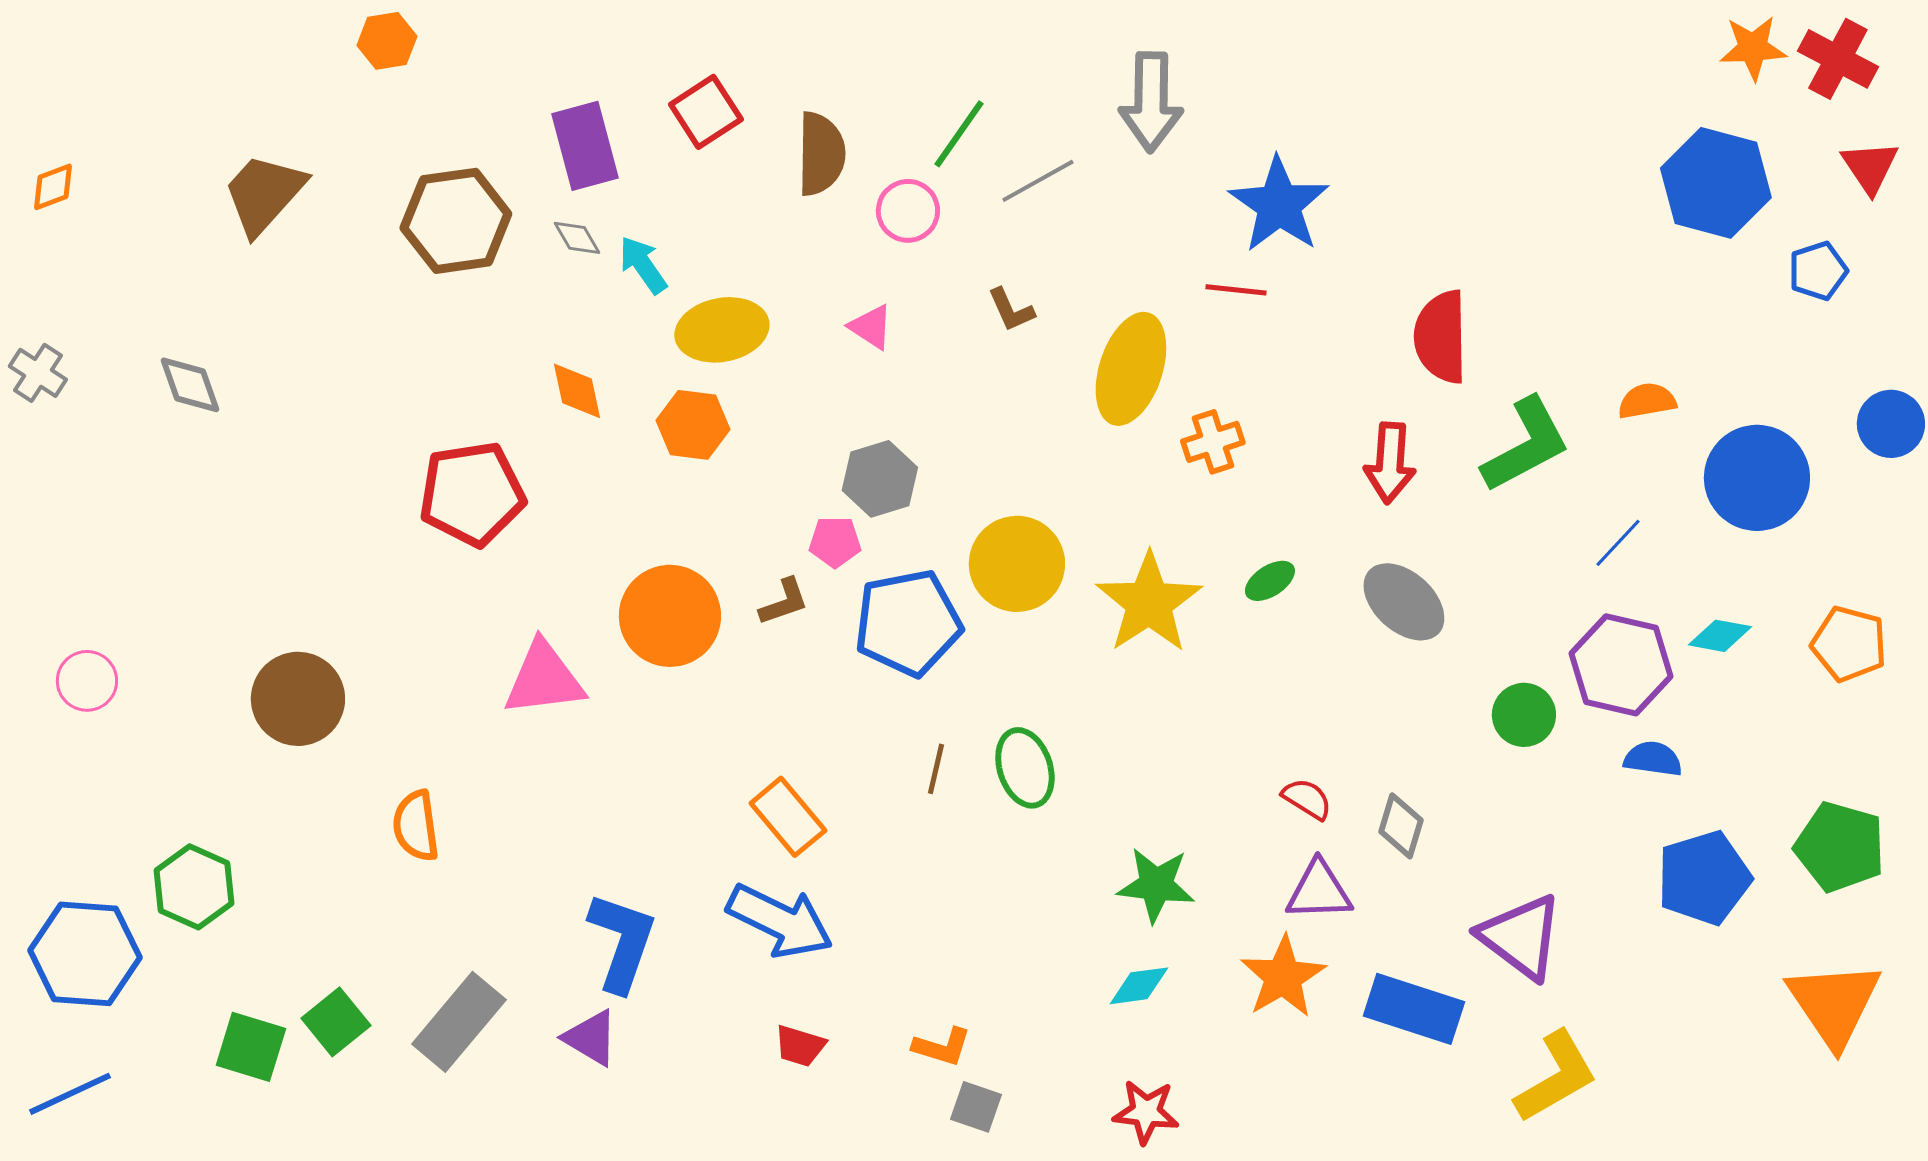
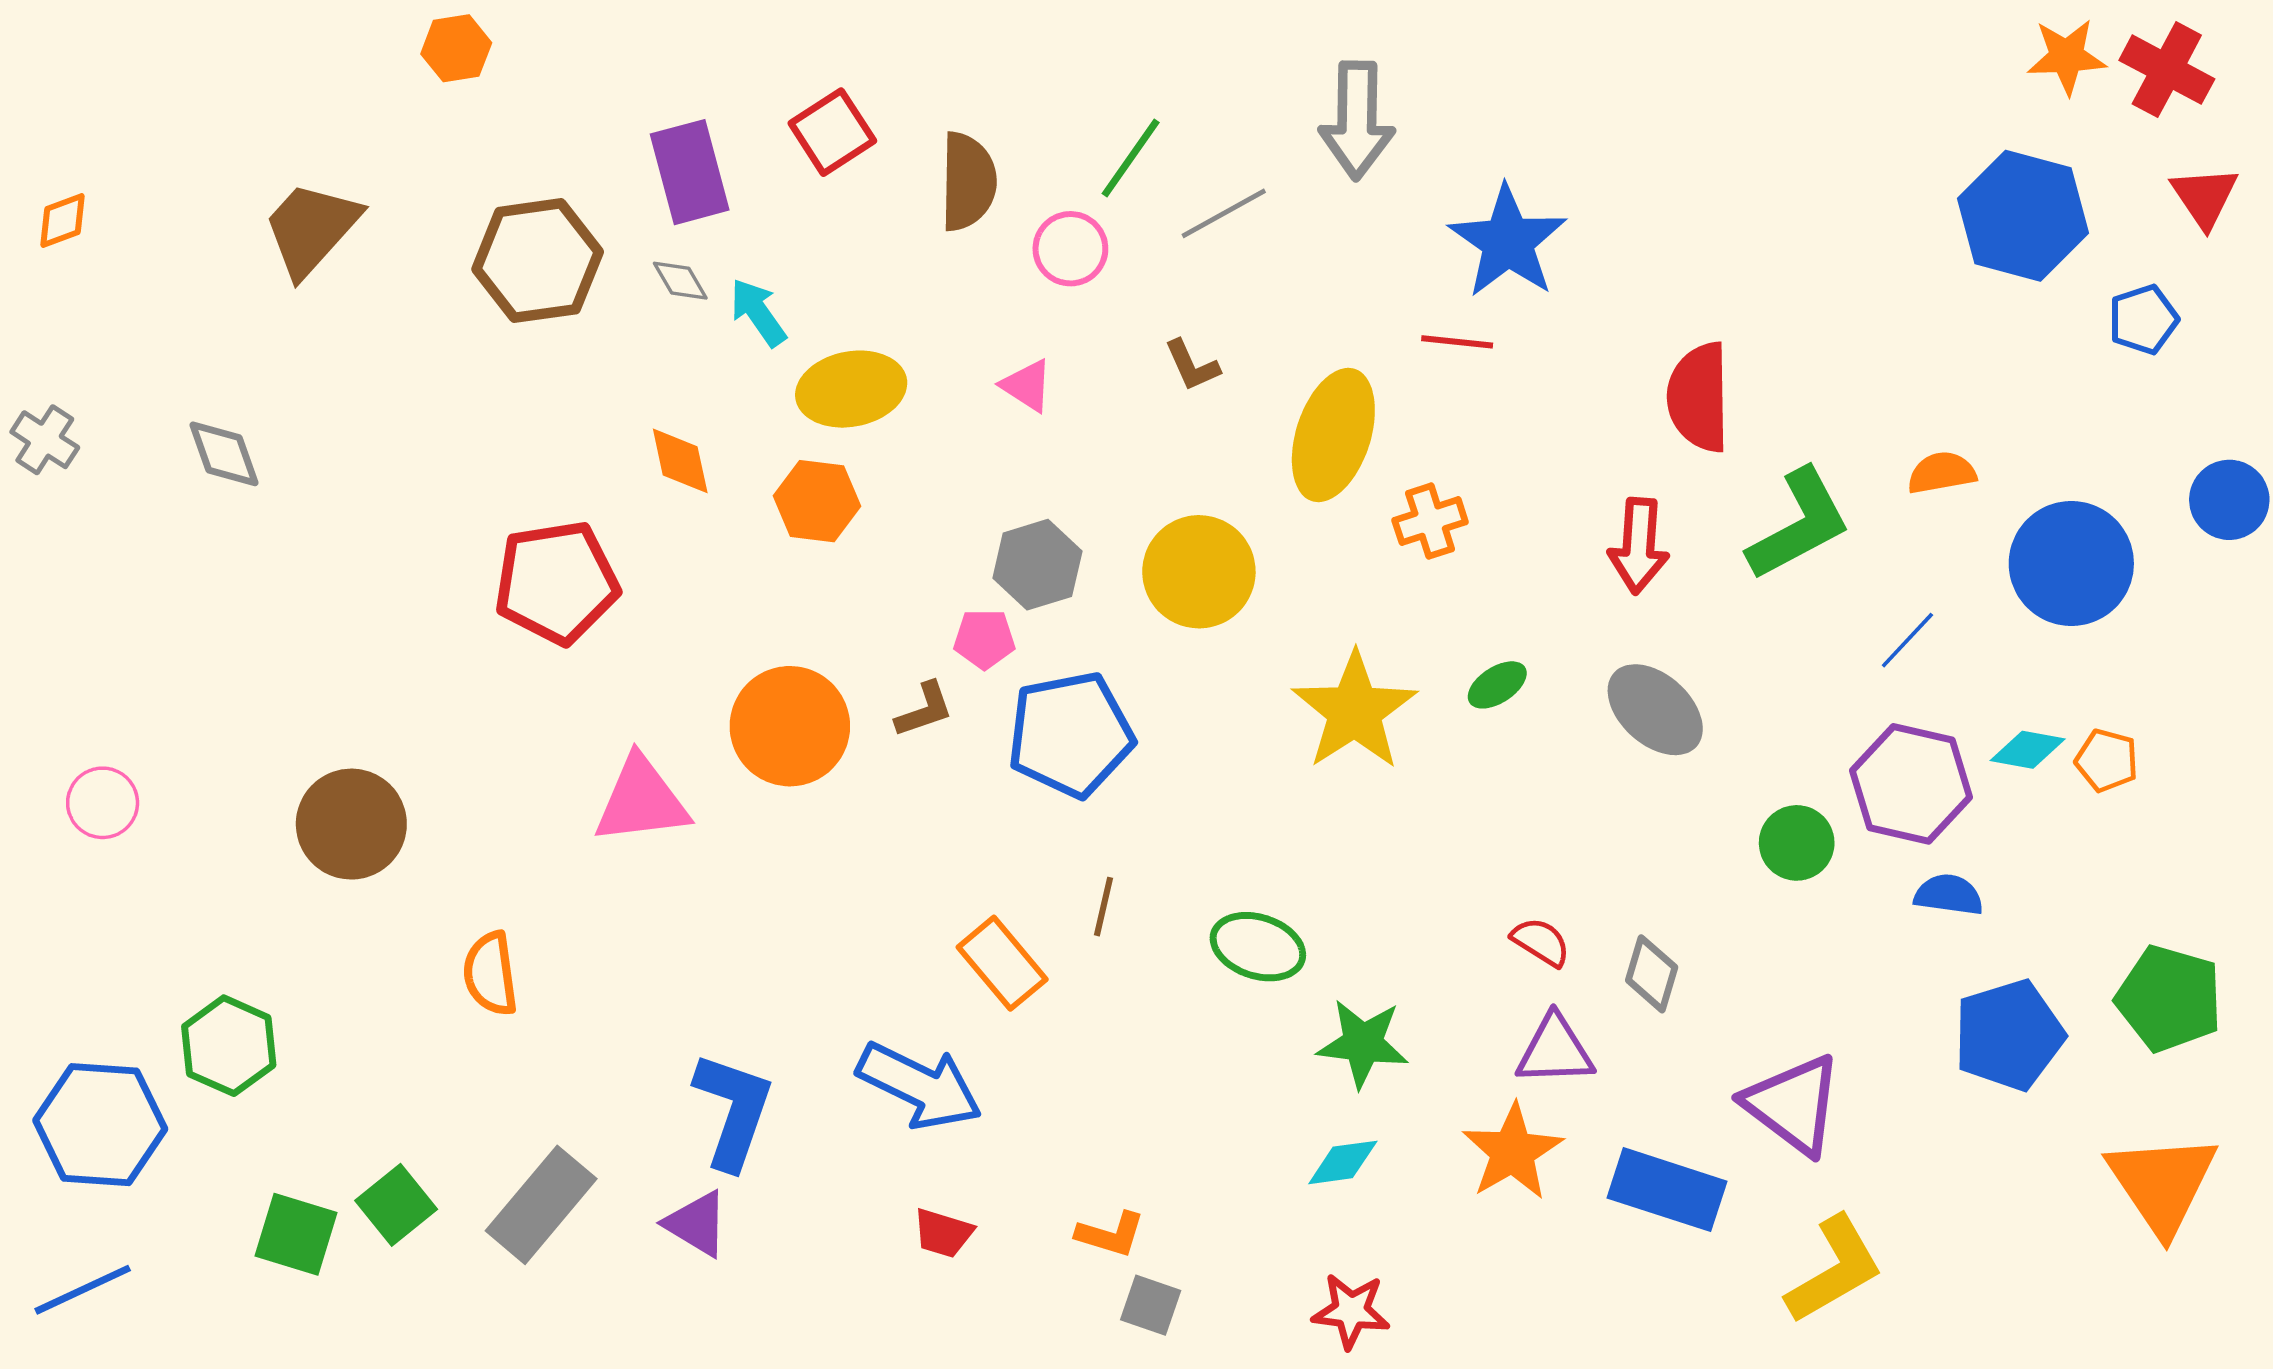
yellow circle: (1017, 564) -> (1199, 572), moved
orange pentagon: (1849, 644) -> (2107, 760), moved, size x0.7
green ellipse: (1025, 768) -> (1258, 947), moved, turned -54
orange rectangle: (788, 817) -> (1002, 963), moved

